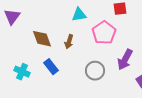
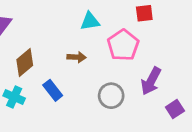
brown diamond: (42, 39) -> (25, 62), moved, turned 70
brown arrow: (69, 42) -> (77, 57), turned -104

